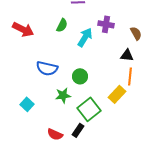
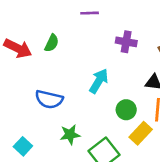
green semicircle: (62, 25) -> (52, 43), moved
cyan arrow: (85, 37) -> (99, 81), moved
green circle: (80, 76) -> (126, 110), moved

